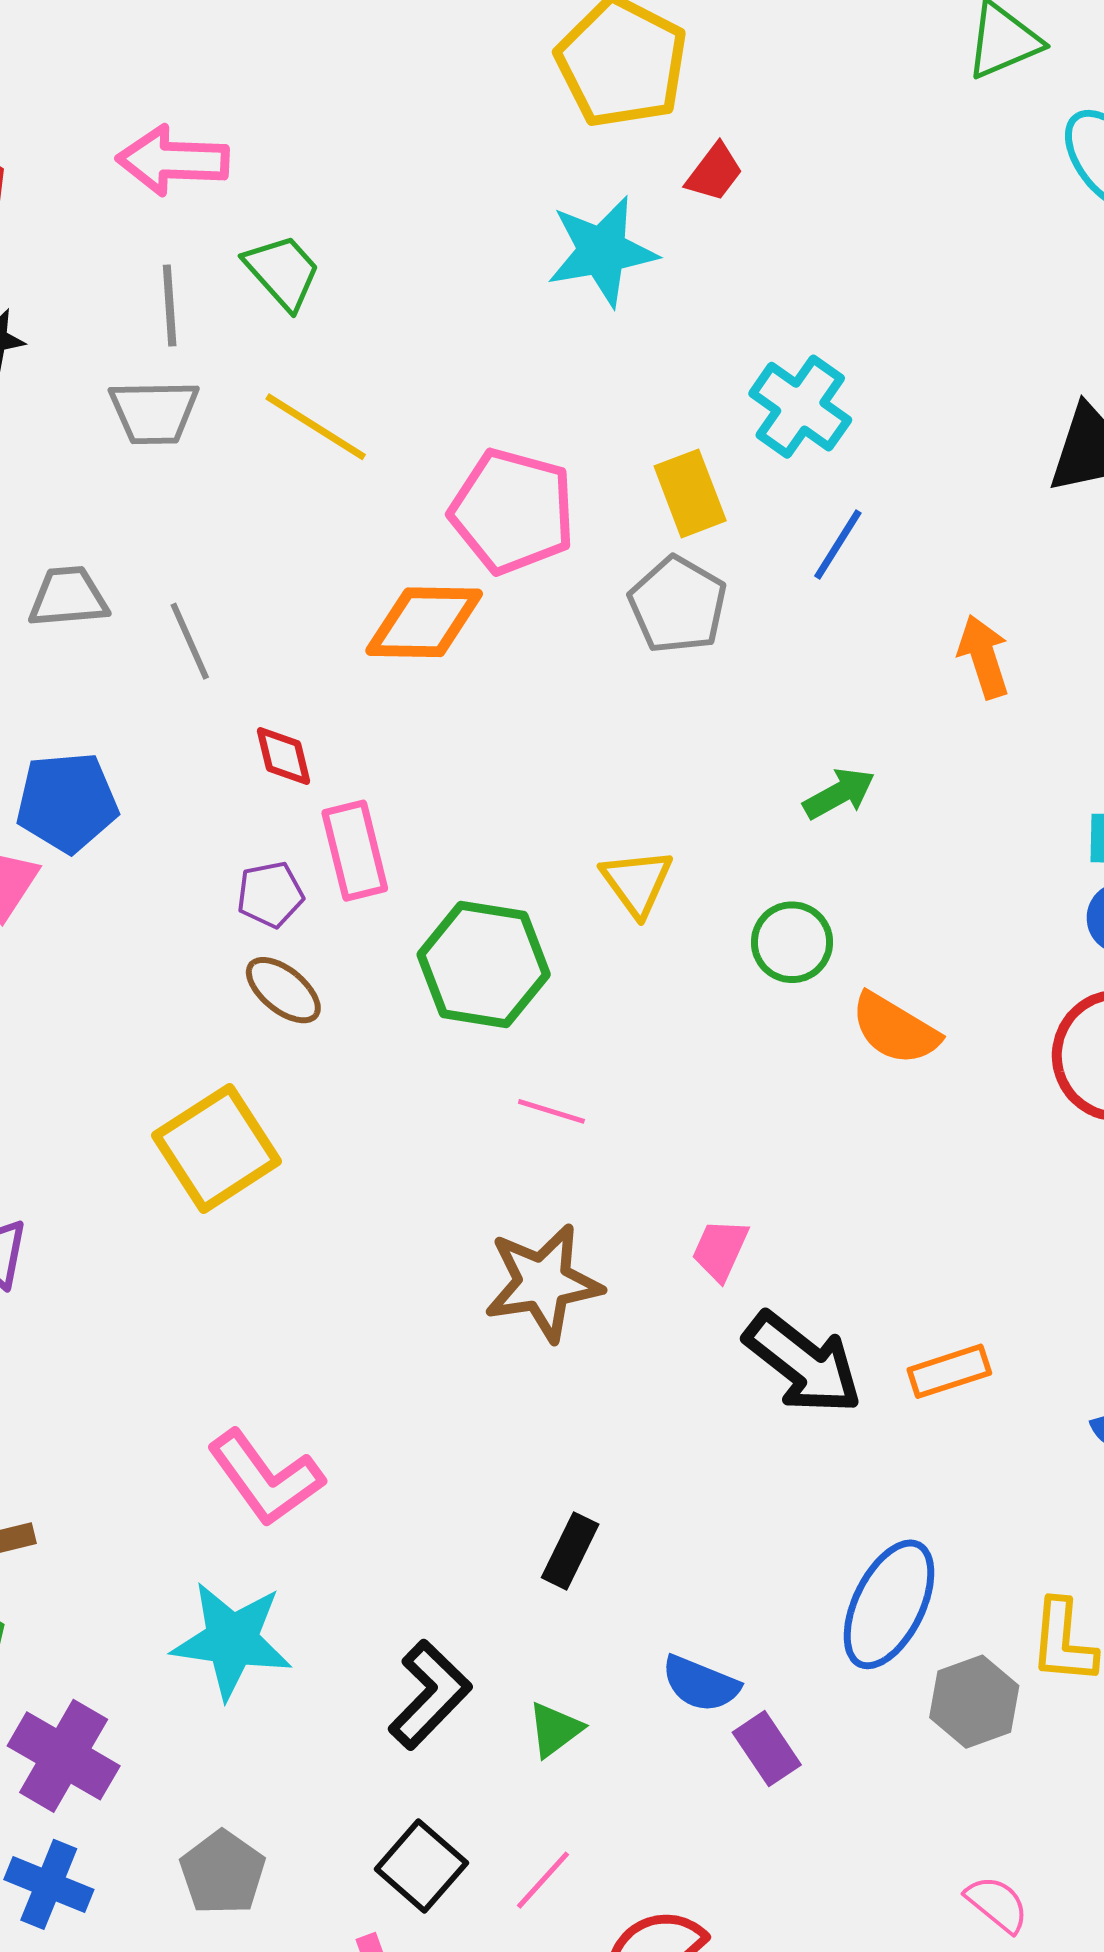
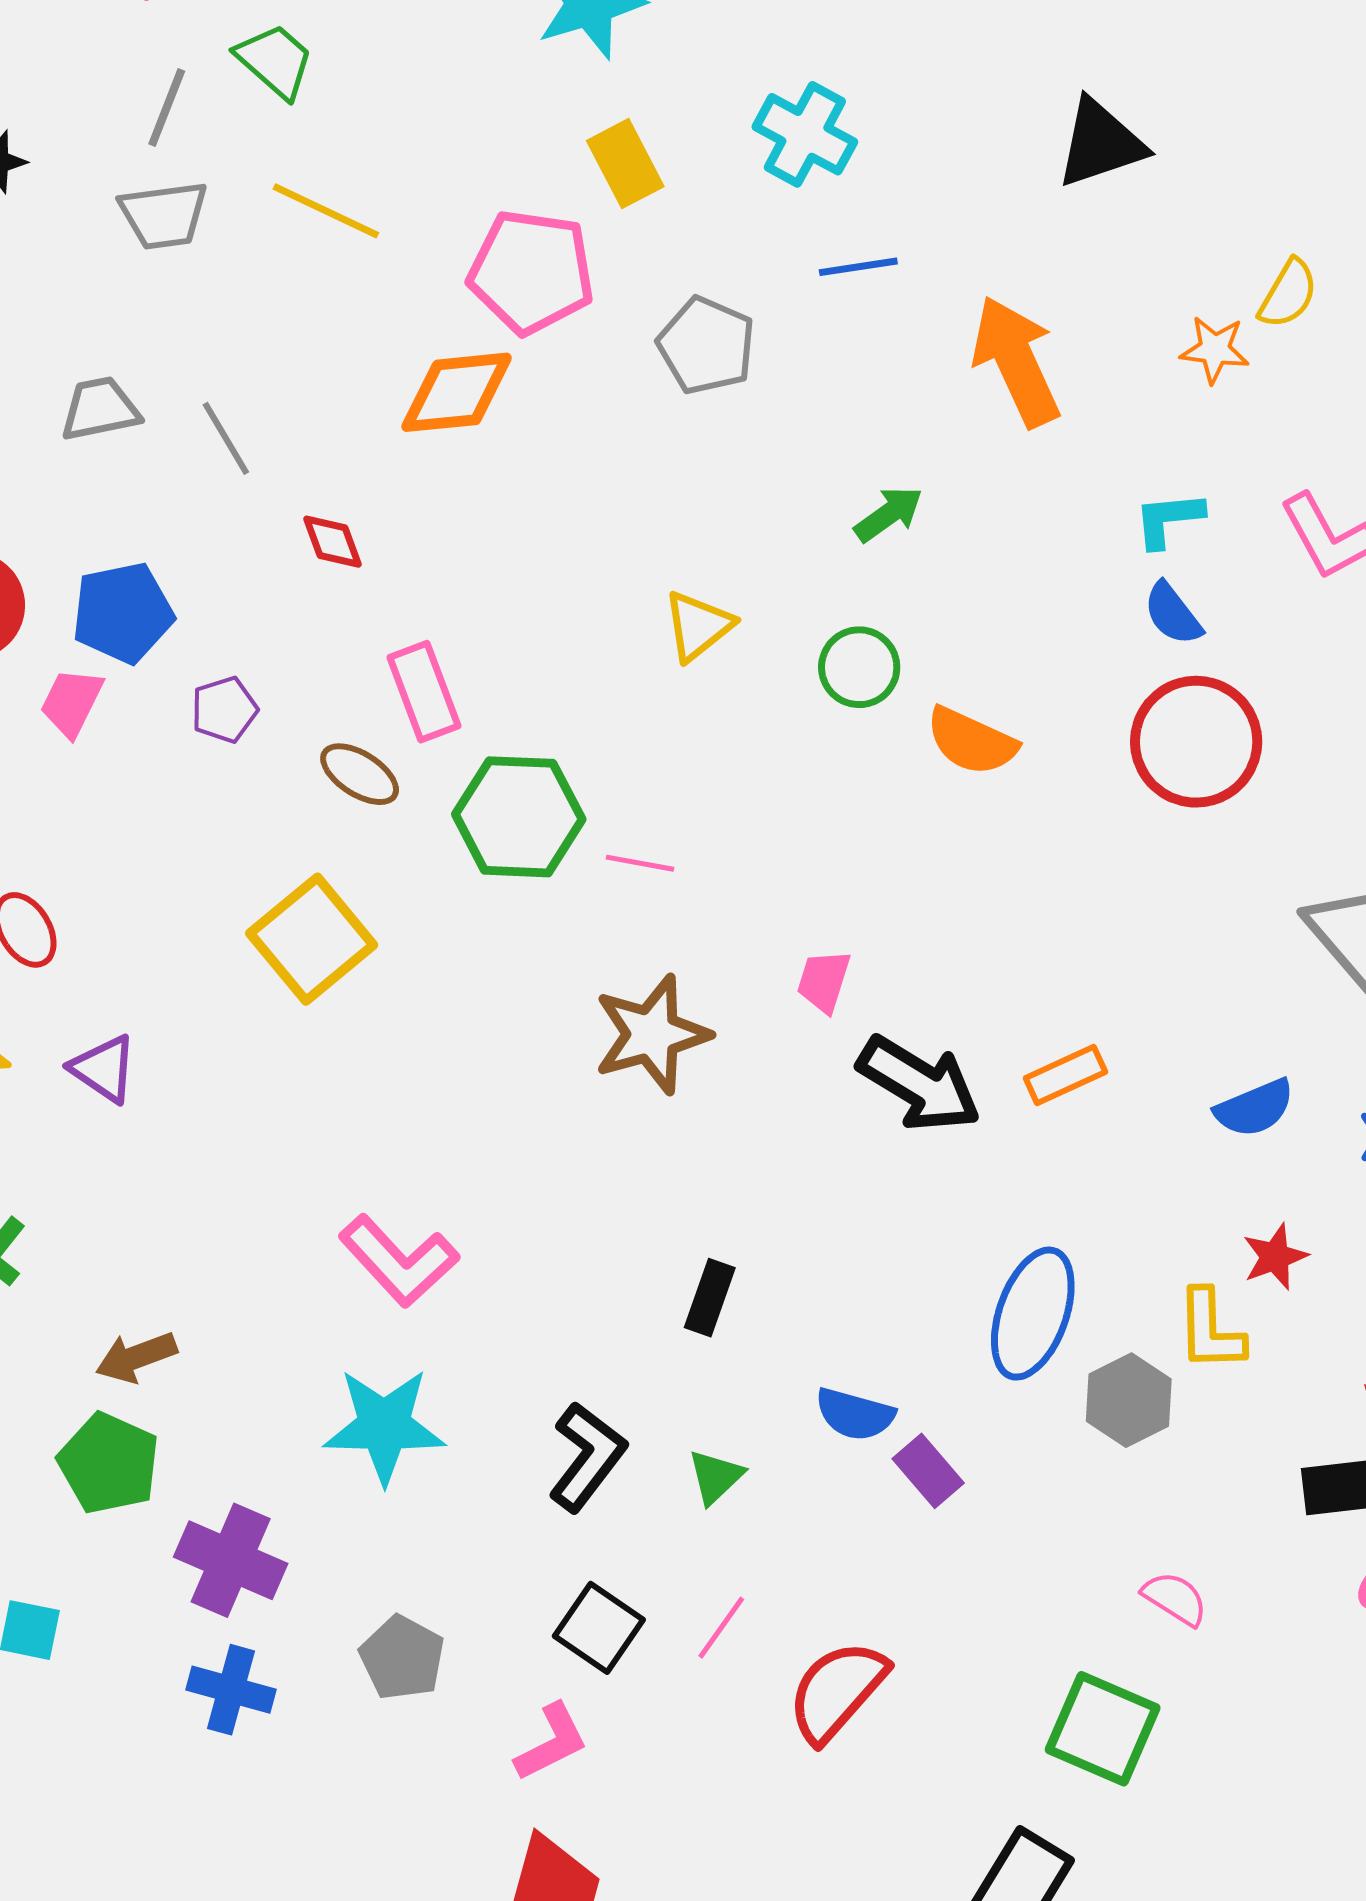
gray line: (170, 306) -> (167, 107), turned 32
yellow rectangle: (690, 493) -> (625, 164), moved
blue line: (838, 545) -> (858, 267), turned 56
orange arrow: (984, 657) -> (1016, 361), size x1.6
pink rectangle: (355, 851) -> (424, 692), moved
yellow triangle: (637, 882) -> (698, 626), turned 34
purple pentagon: (270, 895) -> (224, 710), moved
green hexagon: (484, 964) -> (519, 817), moved

